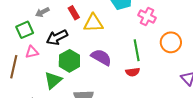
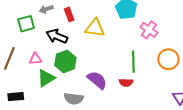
red rectangle: (74, 13) -> (69, 14), moved
black arrow: (57, 37) -> (57, 36), turned 40
pink triangle: (32, 52) -> (35, 59), moved
purple semicircle: (101, 57) -> (97, 80), moved

